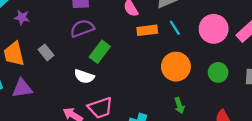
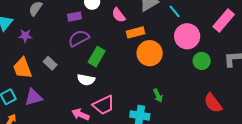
cyan line: (175, 28) -> (175, 11), moved
pink circle: (214, 29) -> (187, 36), moved
orange circle: (176, 67) -> (150, 53), moved
green arrow: (179, 106) -> (158, 96), moved

